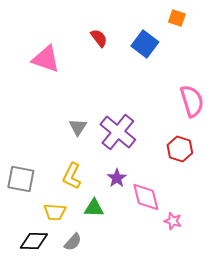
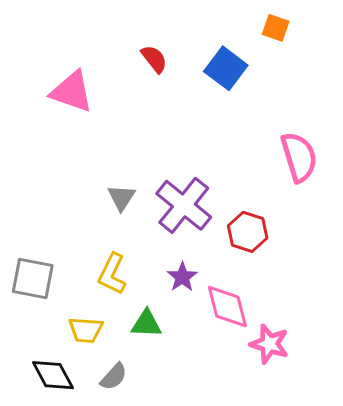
red hexagon: (180, 149) -> (248, 232), moved
pink star: (173, 221) -> (269, 344), size x1.4
black diamond: (34, 241) -> (53, 375), turned 60

